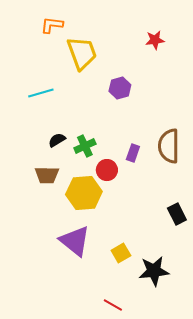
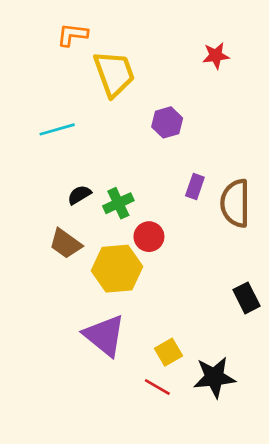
purple rectangle: (133, 153) -> (195, 186), moved
brown trapezoid: (47, 175) -> (65, 244), turned 35
red line: (113, 305) -> (157, 387), moved

